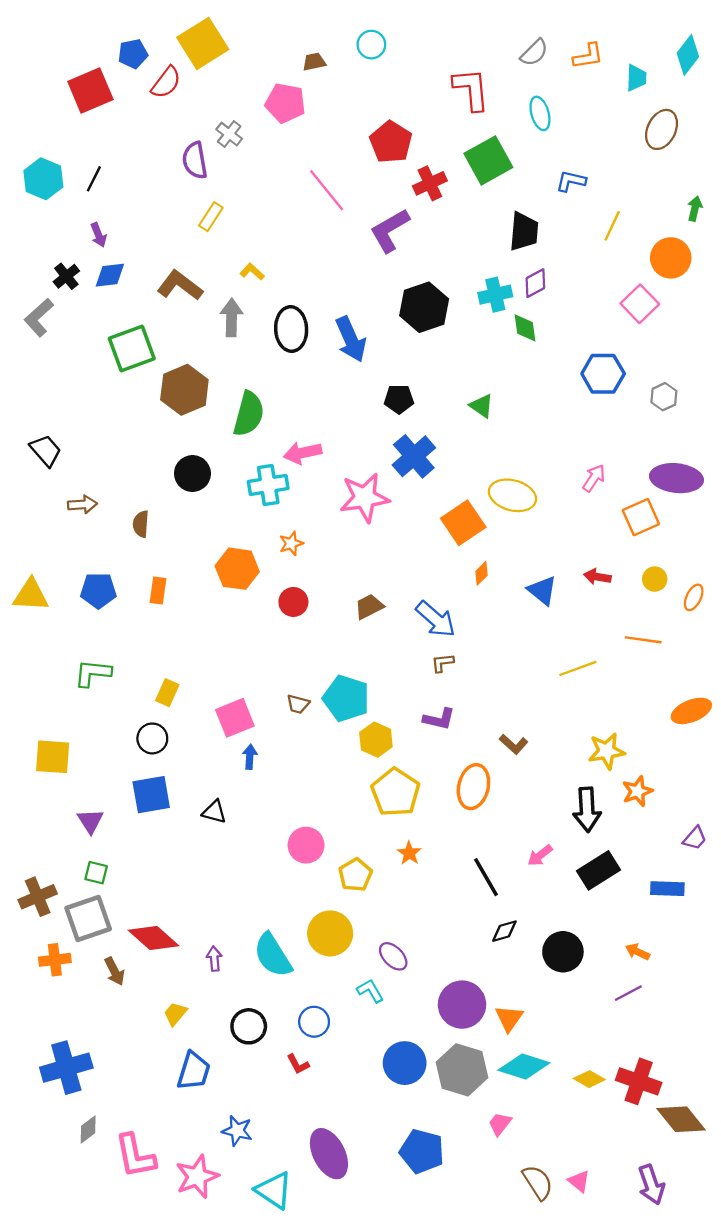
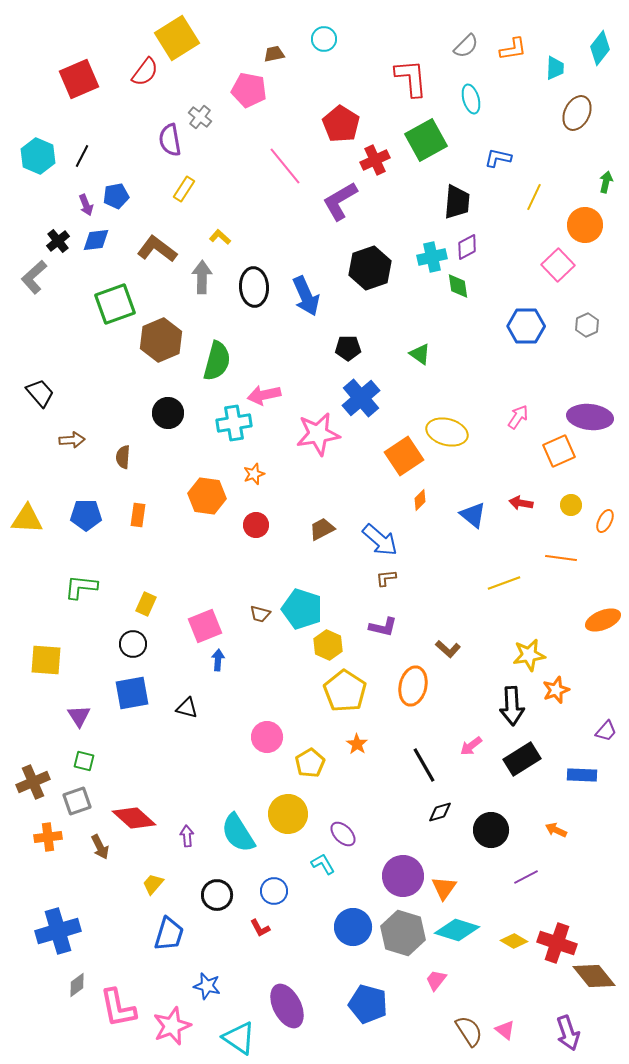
blue pentagon: (133, 54) -> (116, 196), moved
gray hexagon: (664, 397) -> (587, 325), moved
gray square: (88, 919) -> (77, 801), size x0.7
purple line: (628, 993) -> (526, 877), moved

